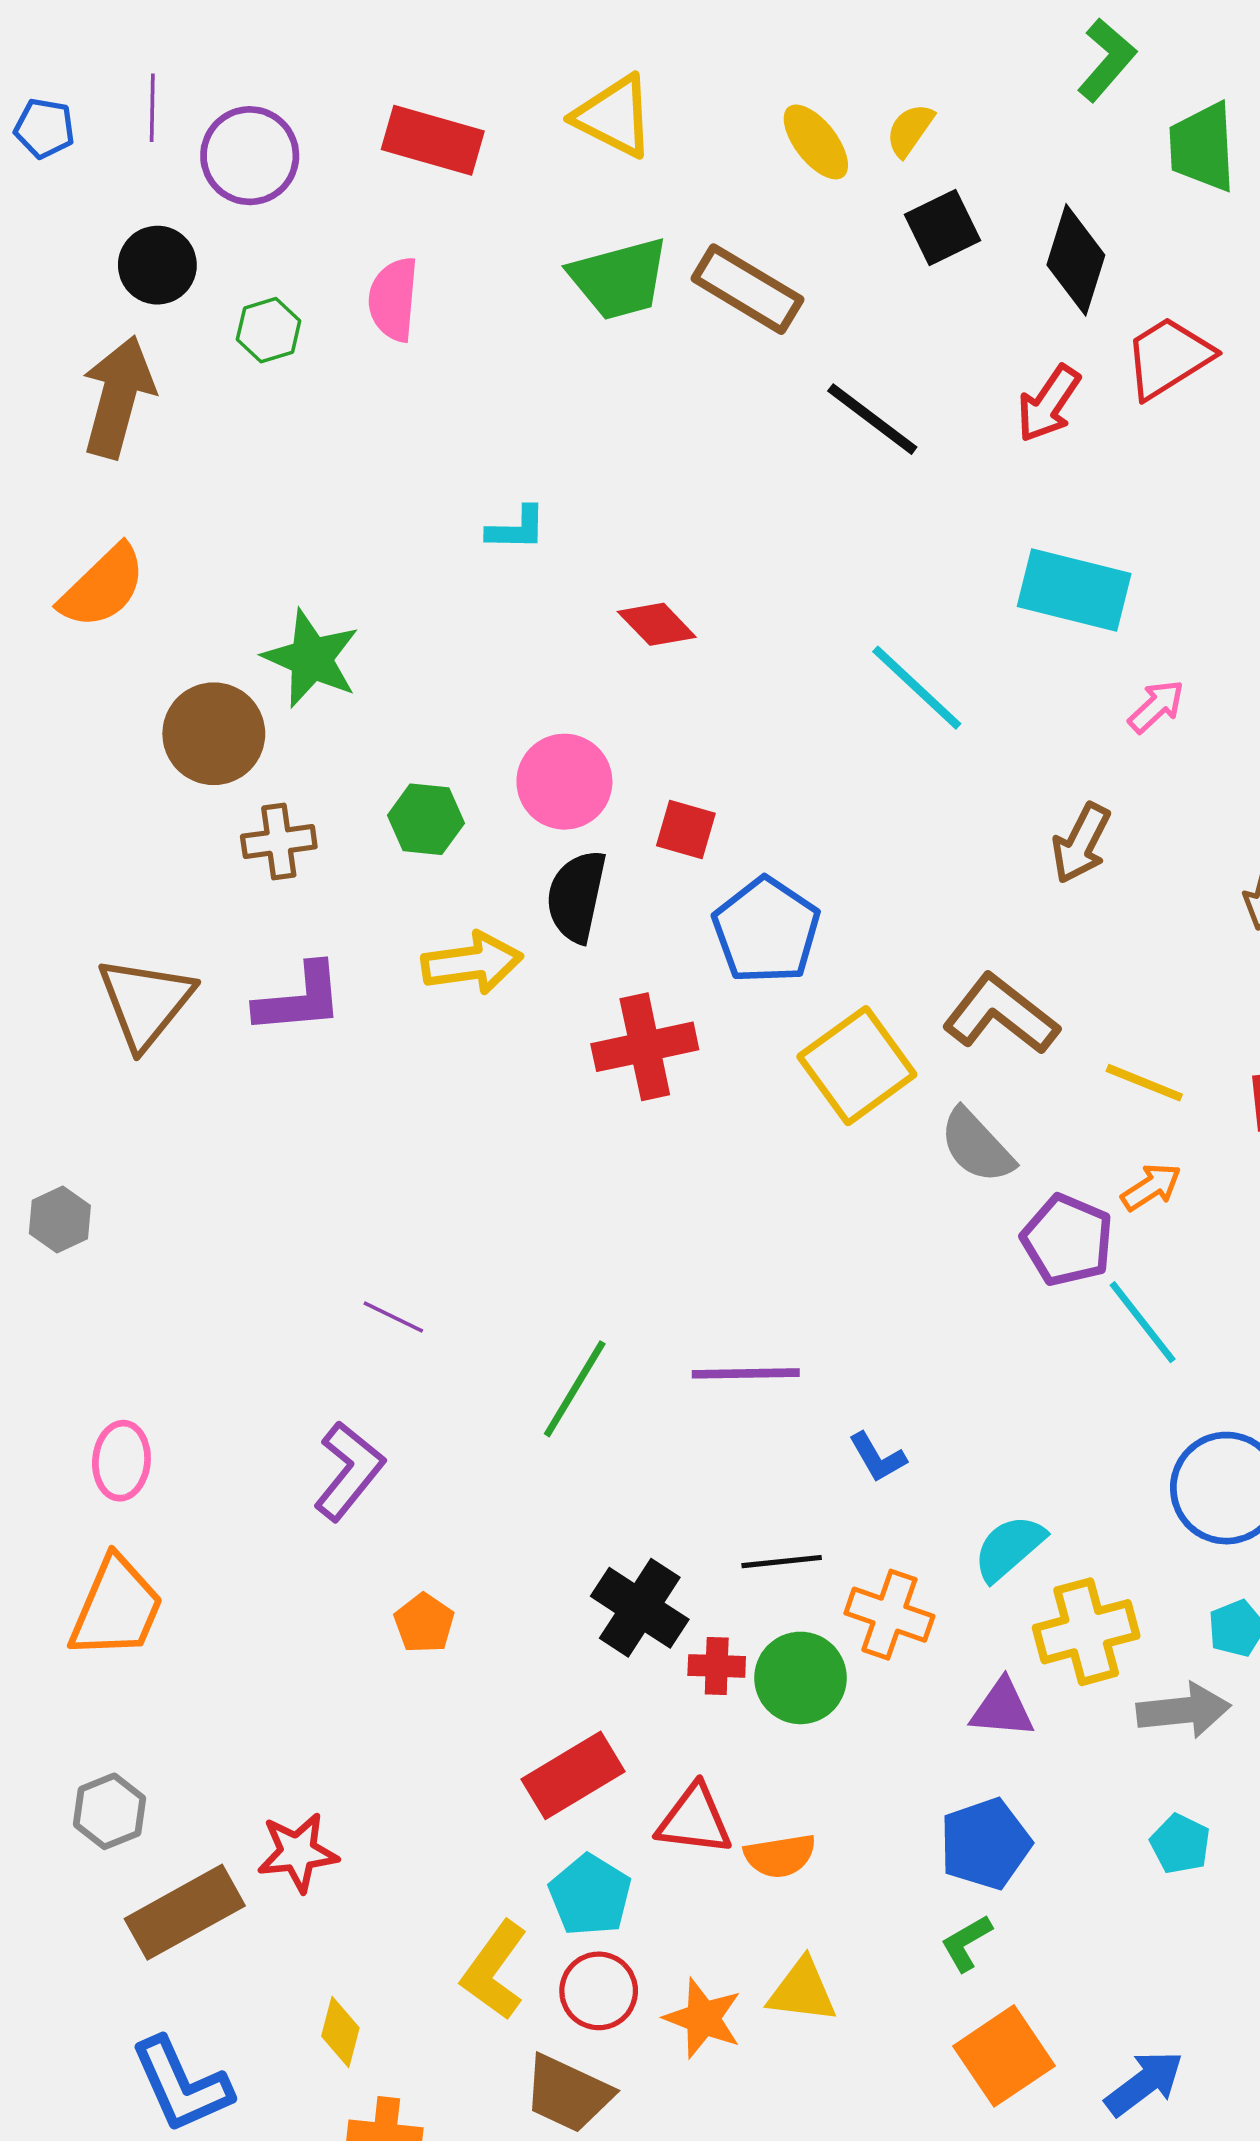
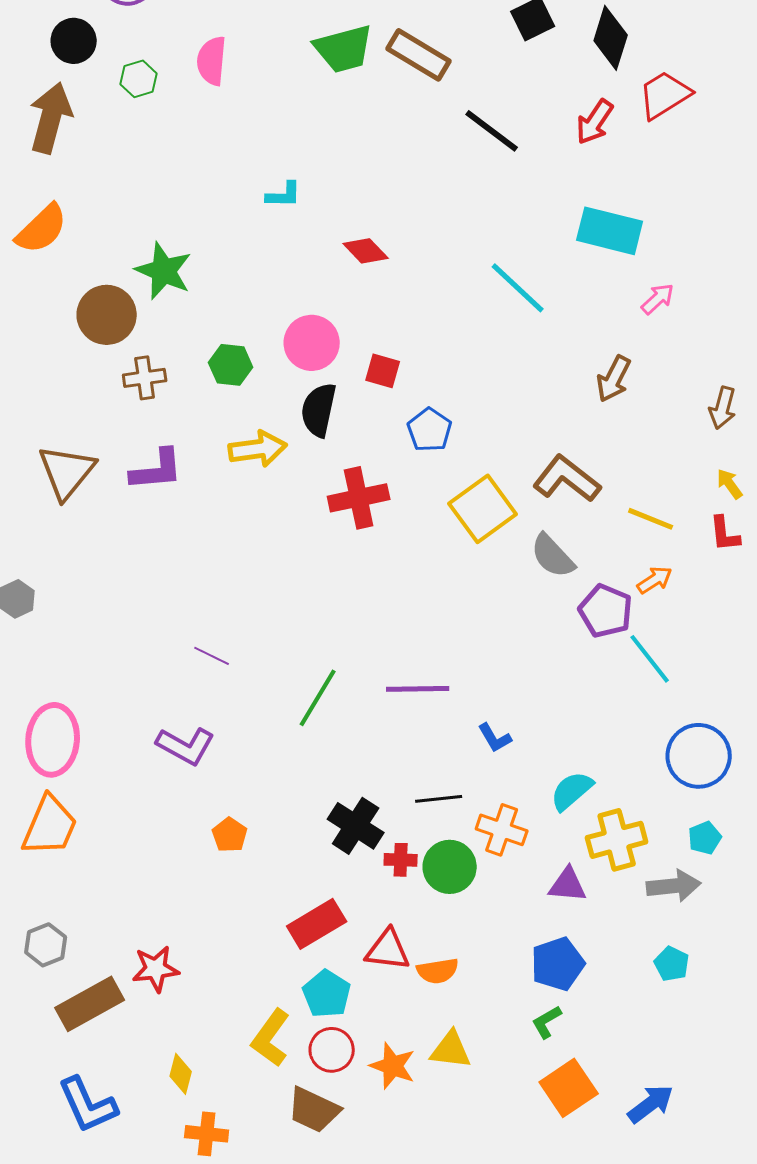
blue pentagon: (766, 930) -> (430, 430), size x0.7
pink ellipse: (121, 1461) -> (53, 740), size x1.6
purple L-shape: (349, 1471) -> (186, 746), turned 80

